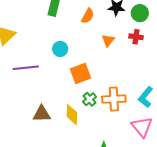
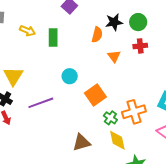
orange semicircle: (88, 16) -> (97, 35), moved
brown triangle: (42, 114) -> (81, 142), moved
yellow diamond: (72, 115) -> (117, 140), moved

